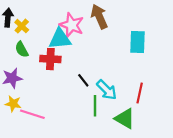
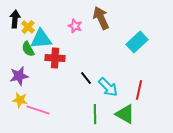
pink star: (72, 25) -> (75, 26), size x0.6
cyan triangle: (60, 39) -> (41, 39), moved
cyan rectangle: (138, 42) -> (137, 42), turned 45
green line: (95, 106) -> (95, 114), moved

